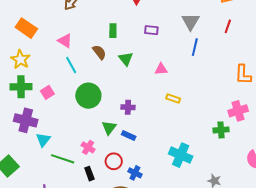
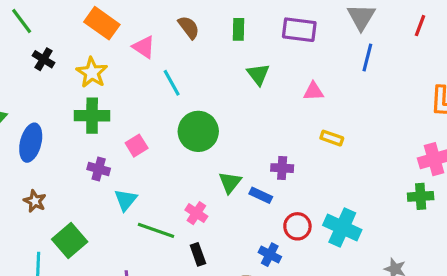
purple rectangle: (151, 30) -> (299, 30), size x1.5
pink triangle: (65, 41) -> (144, 47), moved
brown semicircle: (99, 52) -> (189, 27), moved
pink square: (47, 92) -> (137, 146), moved
purple cross: (128, 107) -> (282, 168), moved
purple cross: (26, 120) -> (99, 169), size x0.6
green cross: (221, 130) -> (421, 196), moved
red circle: (114, 161) -> (297, 226), moved

